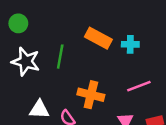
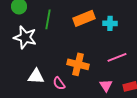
orange rectangle: (98, 38) -> (84, 18), turned -50
green line: (60, 57) -> (48, 19), moved

